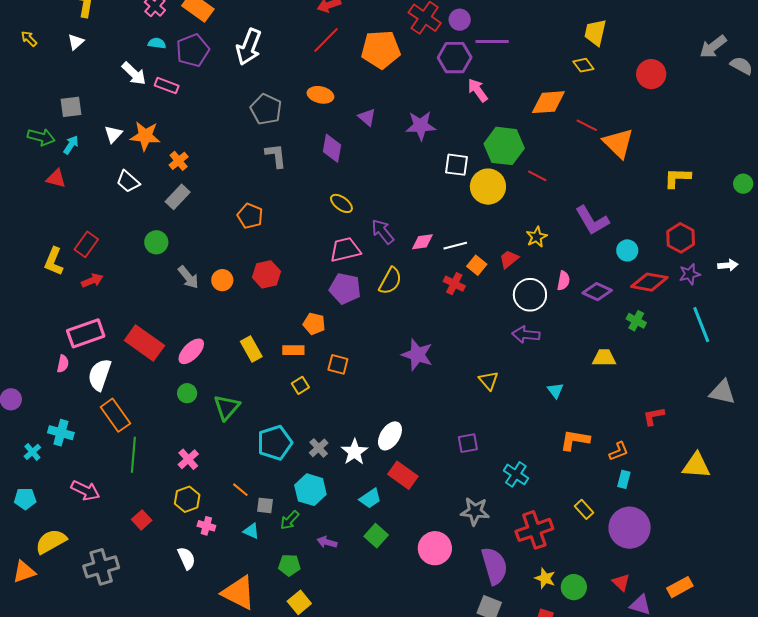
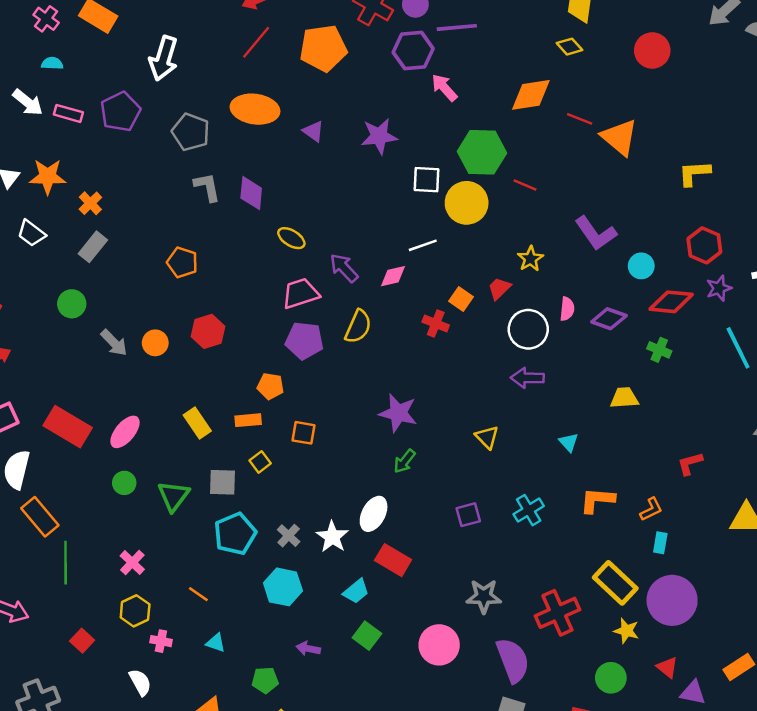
purple pentagon: (193, 50) -> (120, 112), moved
orange ellipse: (320, 95) -> (255, 109), size x1.5
purple diamond: (332, 148) -> (251, 193), moved
white line: (455, 246) -> (423, 245), moved
cyan cross: (516, 474) -> (529, 510), moved, turned 30
gray square: (265, 505) -> (222, 482), moved, size x1.4
yellow rectangle: (584, 509) -> (615, 583), size x1.8
green arrow: (290, 520) -> (405, 461), moved
yellow star: (545, 578) -> (626, 631), moved

